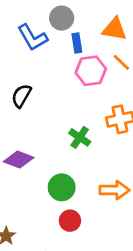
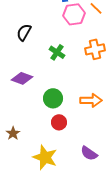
green cross: (80, 137) -> (57, 52), moved

